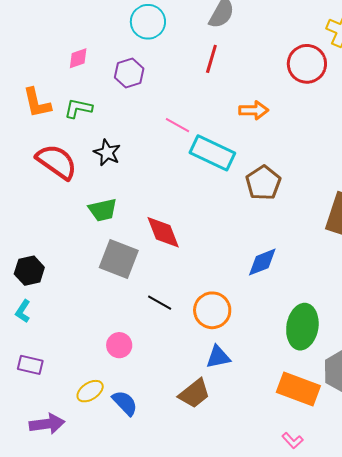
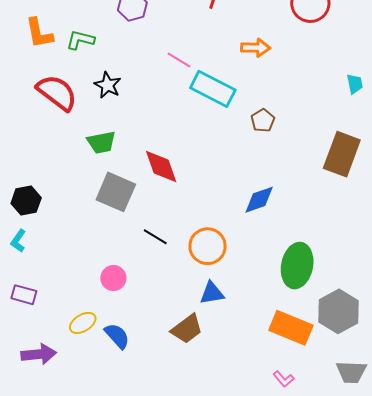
brown pentagon: (263, 183) -> (263, 120), size x0.7

